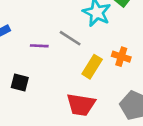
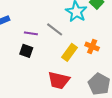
black square: (20, 82) -> (26, 51), moved

